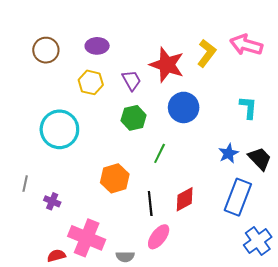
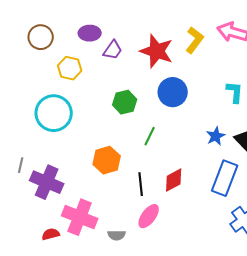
purple trapezoid: (131, 80) -> (113, 50), moved, turned 65
yellow hexagon: (91, 82) -> (70, 68), moved
purple cross: (52, 201) -> (47, 182), size x2.0

